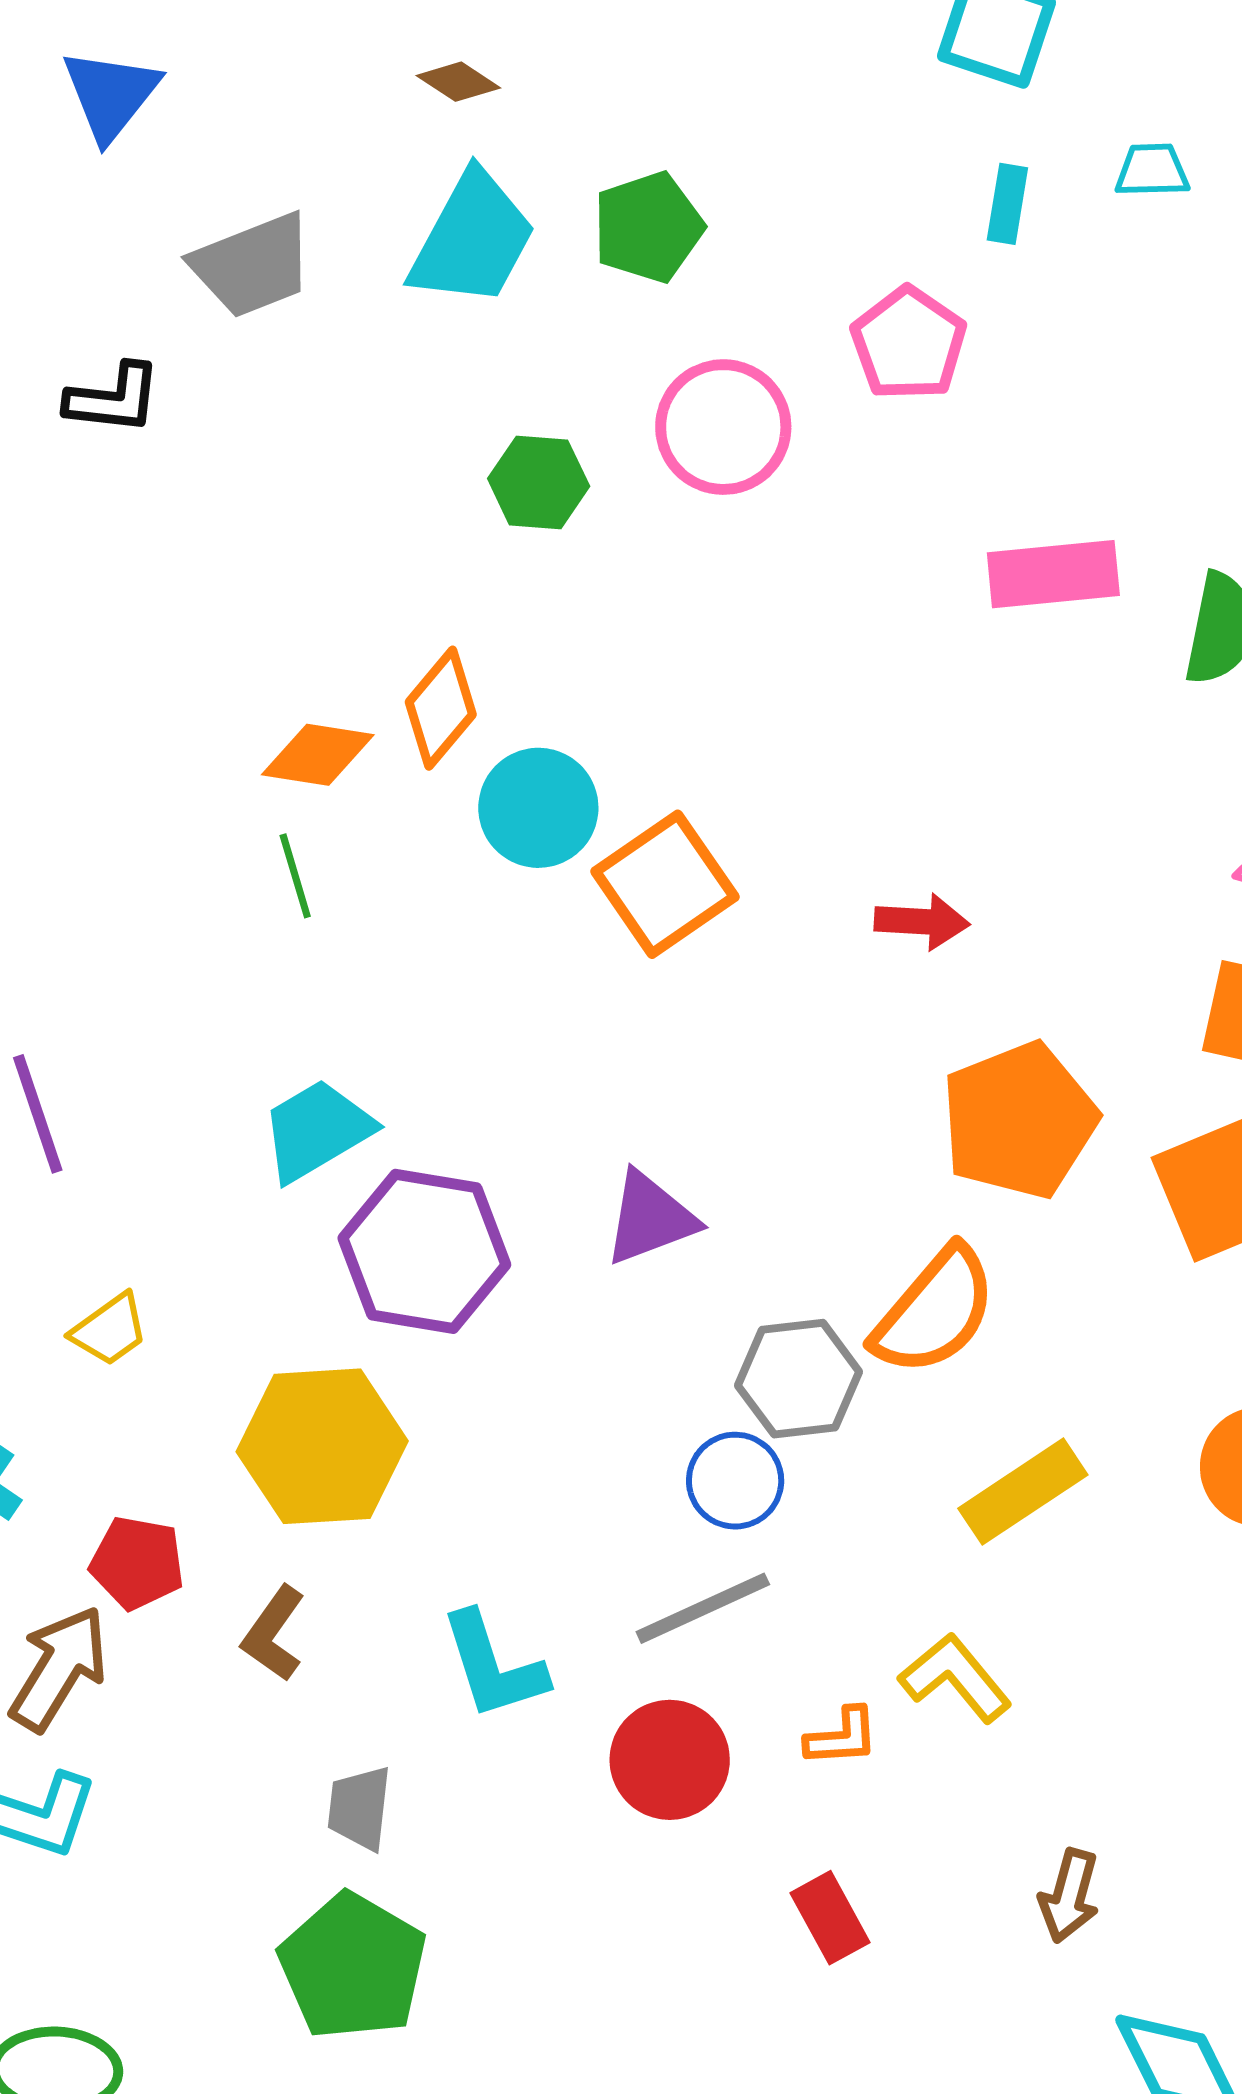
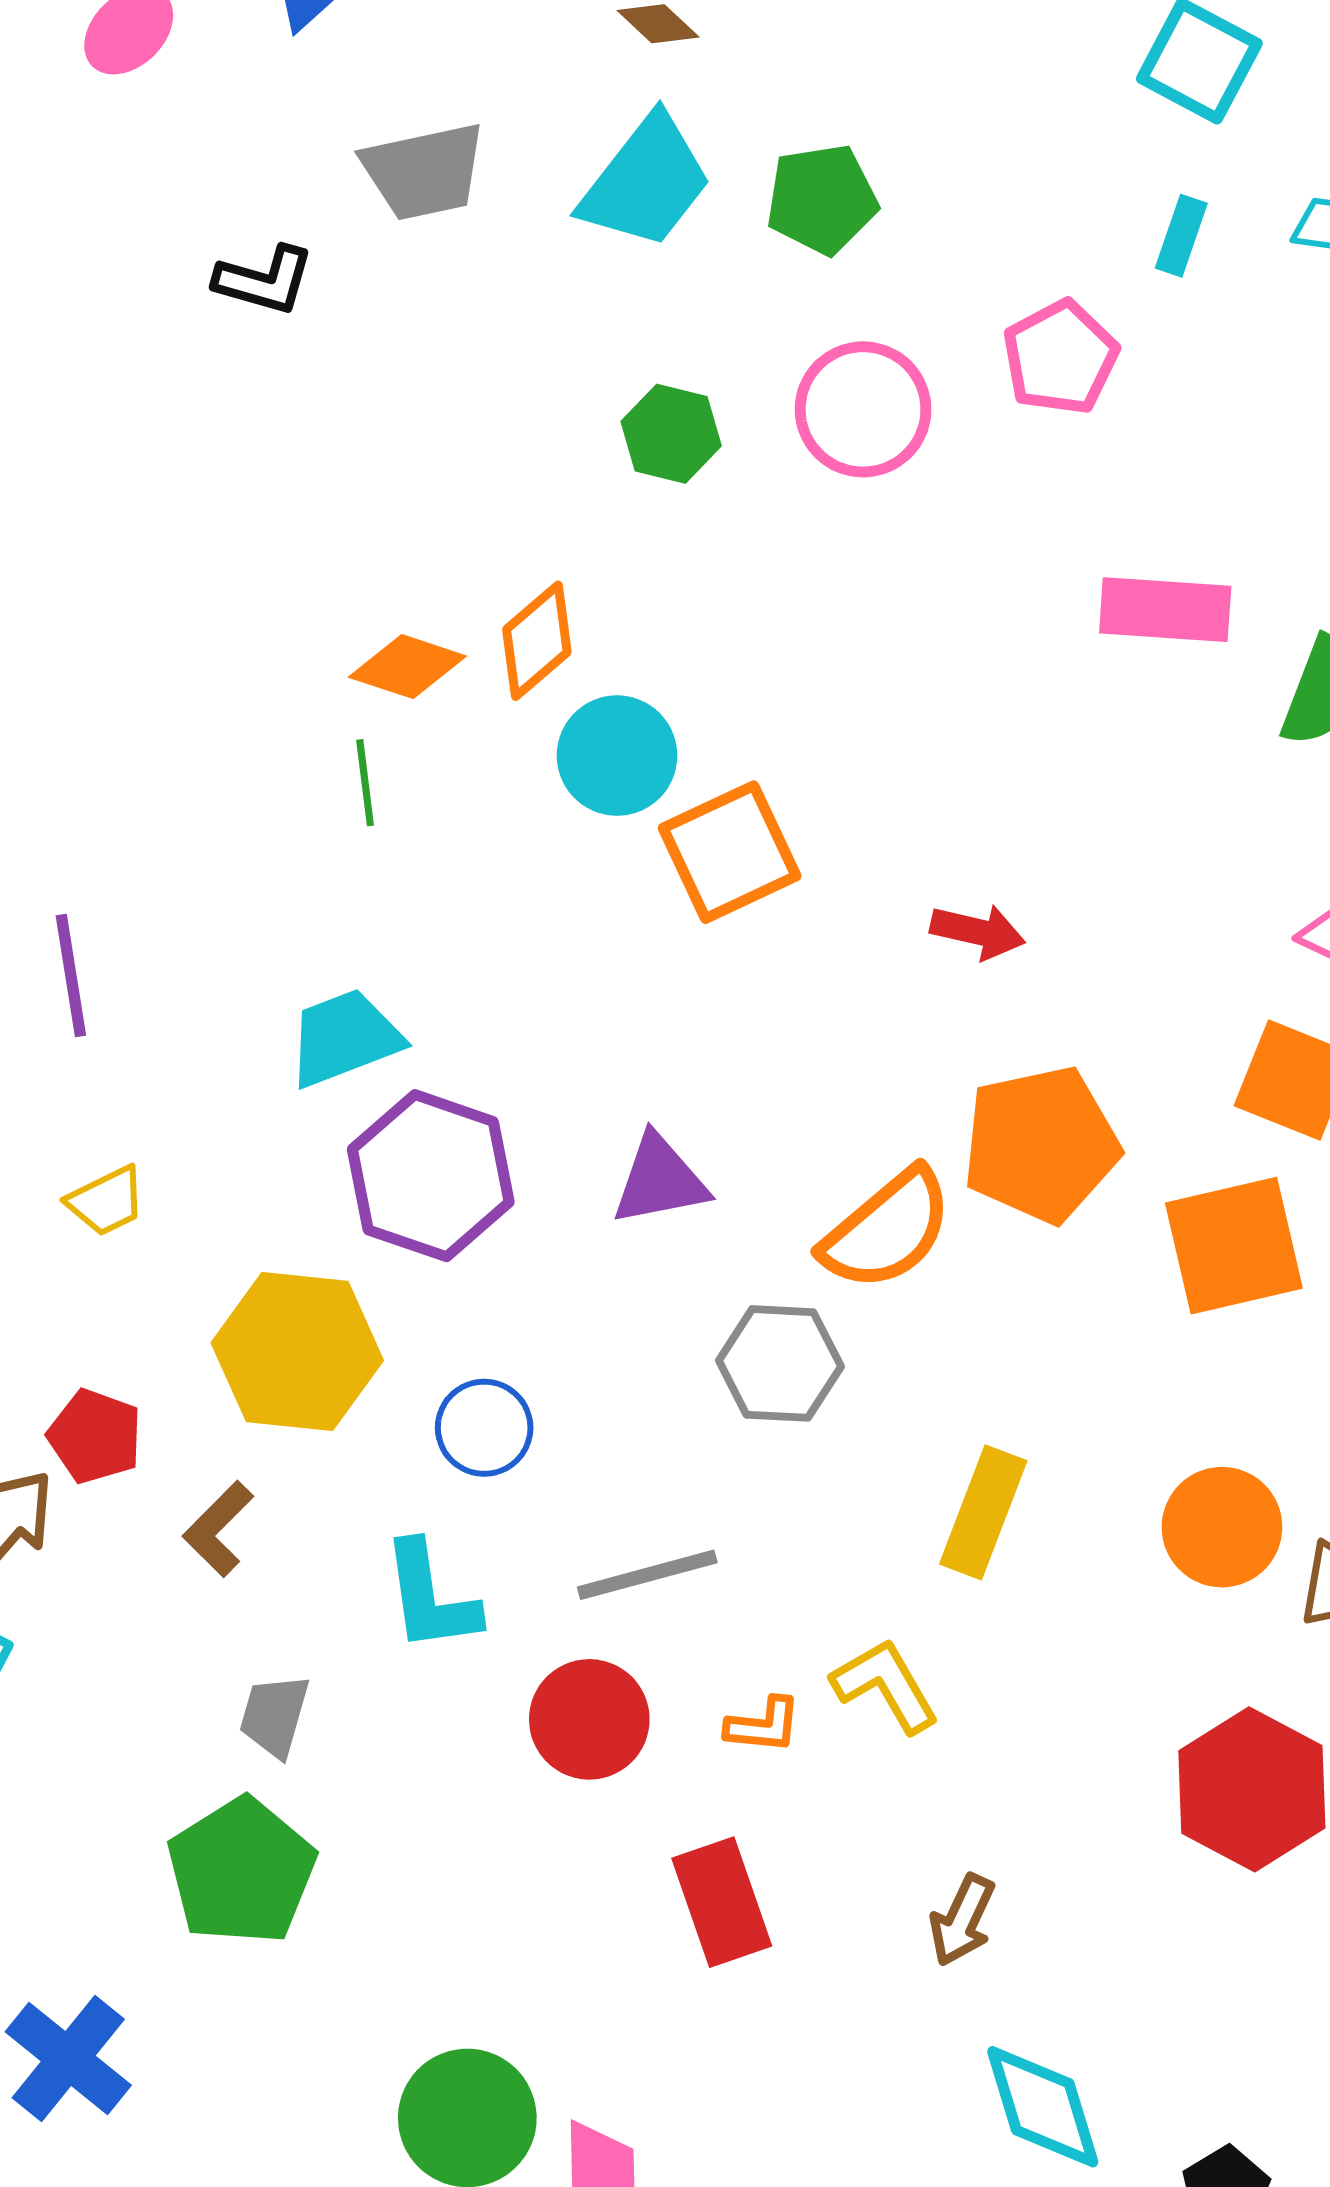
orange semicircle: (935, 1311) -> (887, 1230), moved
blue circle: (735, 1481) -> (484, 1428), moved
yellow rectangle: (1023, 1492) -> (983, 1512), turned -45
red rectangle: (830, 1918) -> (722, 1902), size x1.4

